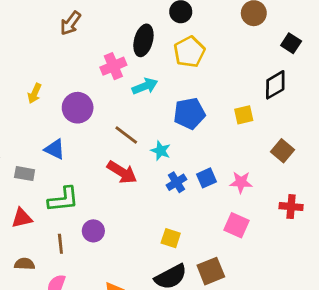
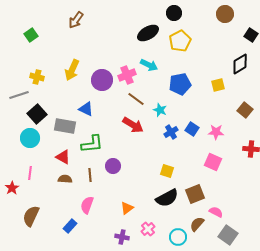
brown arrow: (70, 23) -> (76, 20), moved
black ellipse: (143, 40) -> (148, 33), turned 45
pink cross: (113, 66) -> (127, 75), moved
cyan arrow: (145, 86) -> (149, 65), turned 48
yellow arrow: (35, 93) -> (72, 70), size x1.5
gray rectangle: (25, 174) -> (65, 126), size x1.5
blue square: (207, 178) -> (192, 129), turned -32
red triangle: (22, 218) -> (63, 157), turned 42
brown semicircle: (25, 264) -> (65, 179), moved

